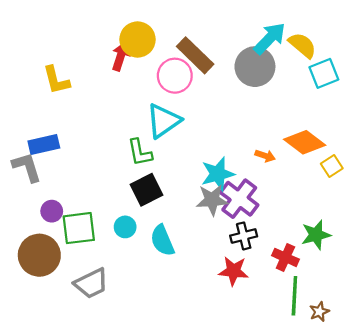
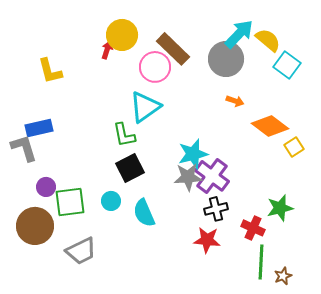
red arrow: (121, 56) -> (107, 50), size x0.7
cyan square: (324, 73) -> (287, 65), turned -32
orange arrow: (265, 156) -> (235, 101), moved

